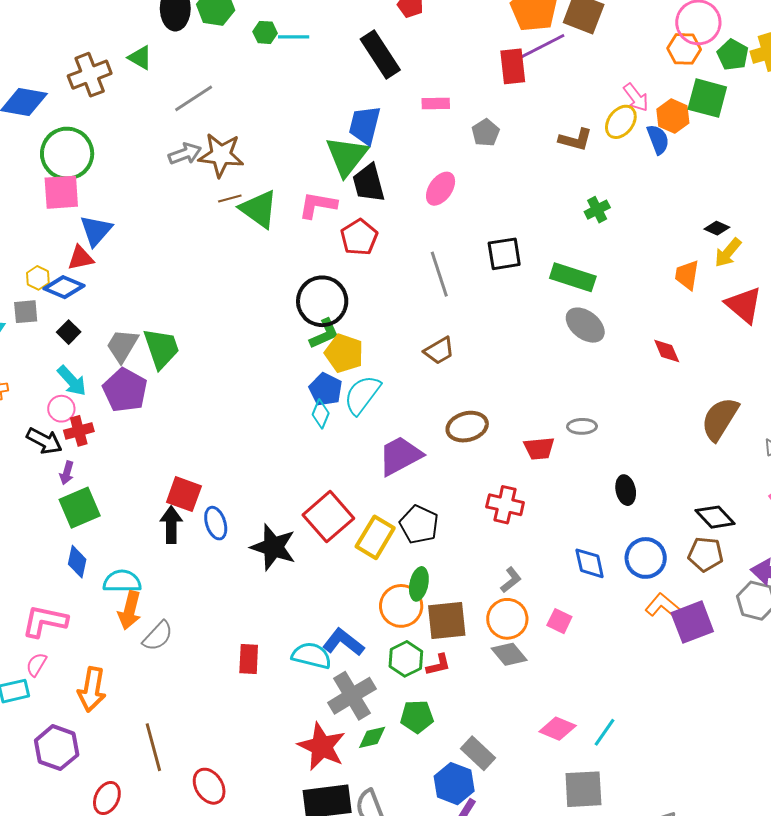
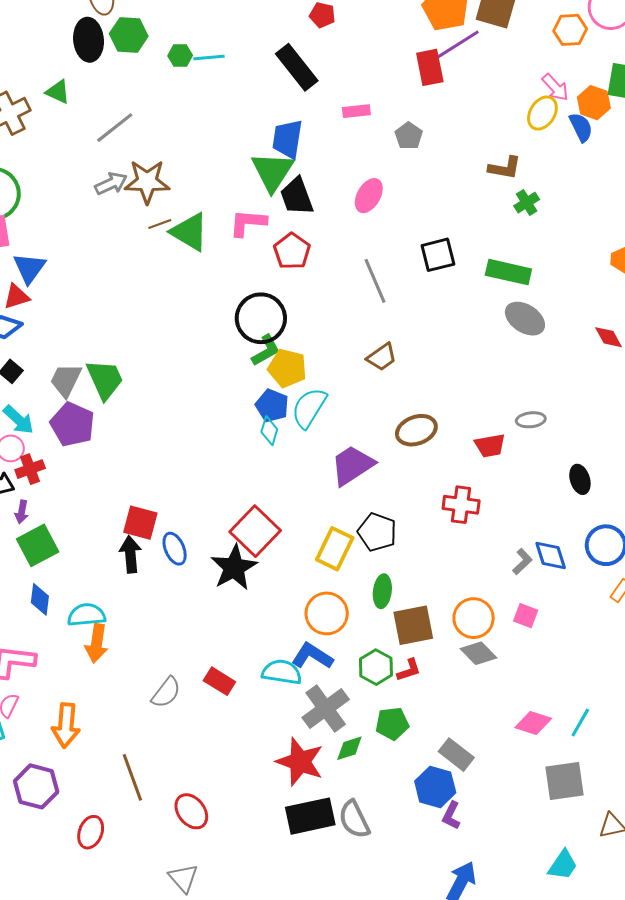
orange hexagon: (684, 49) -> (570, 30), moved
brown L-shape: (575, 140) -> (505, 168), moved
red square: (328, 517) -> (255, 531), moved
black star: (273, 547) -> (234, 568), turned 30
gray L-shape: (511, 580) -> (522, 562), moved
orange circle: (401, 606) -> (327, 613), moved
gray semicircle: (158, 636) -> (166, 692), moved
red rectangle: (249, 659) -> (219, 681), turned -56

